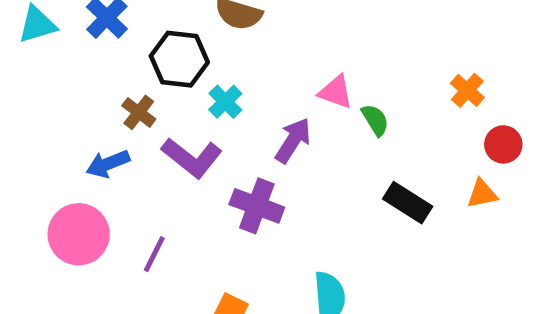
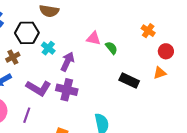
brown cross: (139, 112) -> (13, 57), turned 32
purple arrow: (293, 140) -> (67, 62), moved
purple L-shape: (192, 158) -> (39, 88), moved

